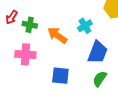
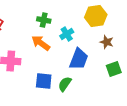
green cross: (30, 25) -> (44, 20), moved
green semicircle: (100, 79) -> (65, 84), moved

